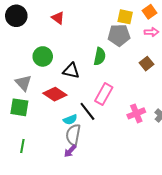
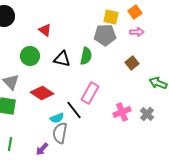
red triangle: (58, 18) -> (45, 30), moved
black triangle: (71, 71) -> (62, 59), moved
purple arrow: (70, 151) -> (42, 149), moved

